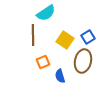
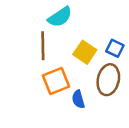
blue square: (88, 37) -> (115, 48), turned -32
orange square: (43, 62) -> (56, 81), size x1.5

